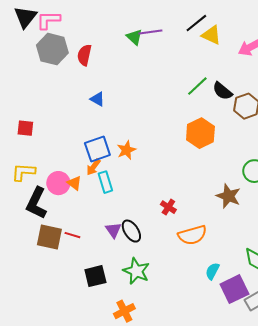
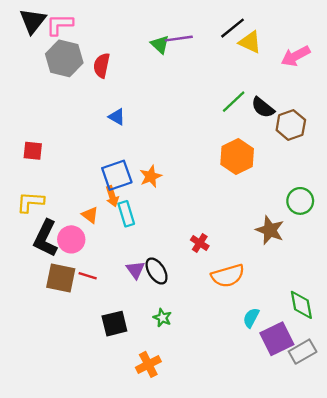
orange arrow: (93, 167) -> (112, 196), turned -54
pink circle: (58, 183) -> (71, 239), moved
green star: (136, 271) -> (162, 318), size x0.6

